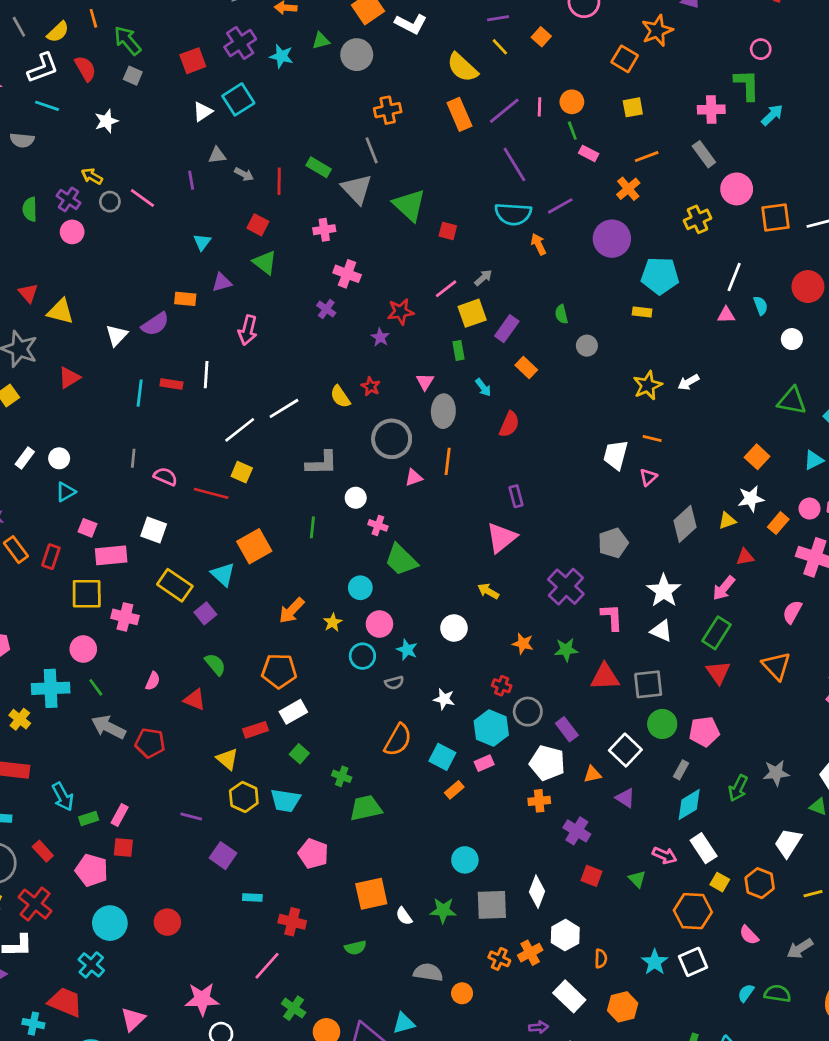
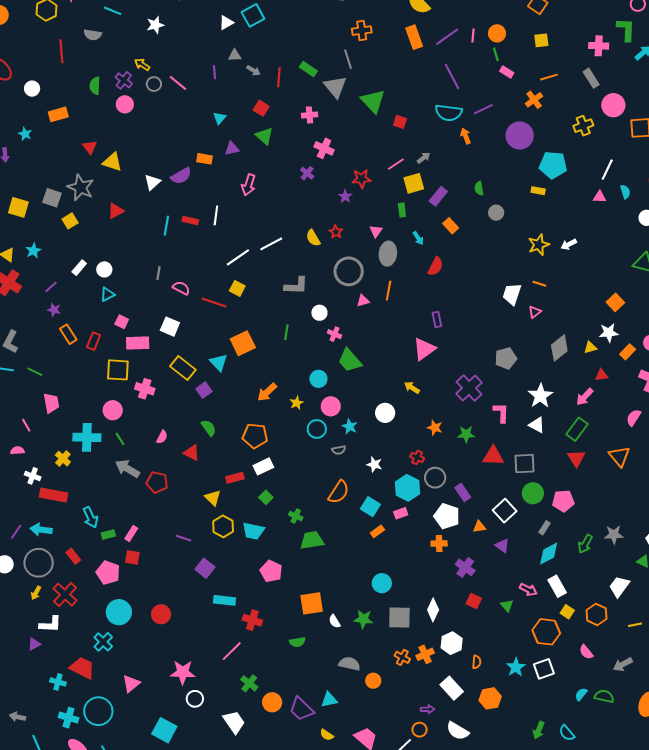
cyan rectangle: (252, 897) -> (224, 600), size x1.5

